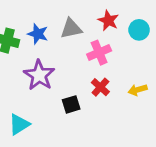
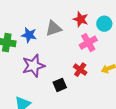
pink cross: (99, 53) -> (88, 43), moved
purple star: (39, 75) -> (33, 66), turned 30

